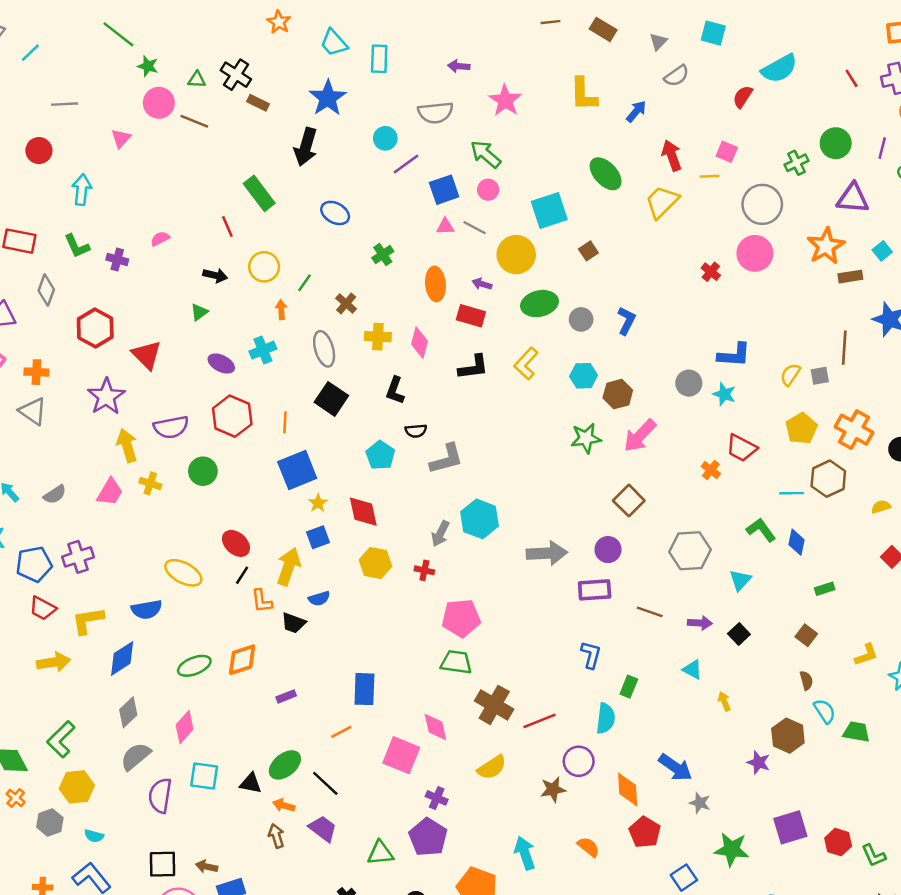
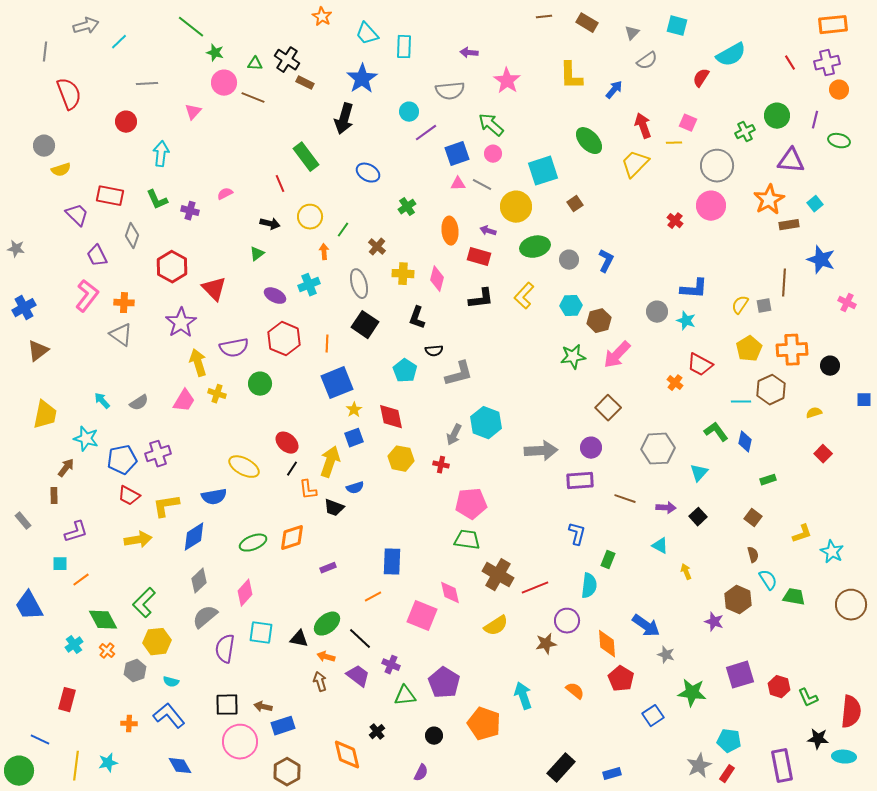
orange cross: (854, 430) -> (792, 350), turned -32
purple cross: (437, 798) -> (391, 665), moved

